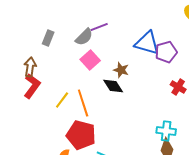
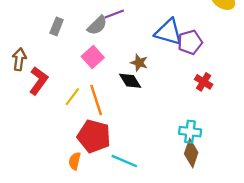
pink square: (90, 60) -> (93, 57), moved
brown arrow: (30, 67) -> (19, 59), moved

